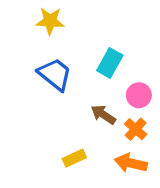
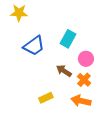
yellow star: (50, 21) -> (19, 13), moved
blue trapezoid: (55, 74) -> (34, 46), turned 105

